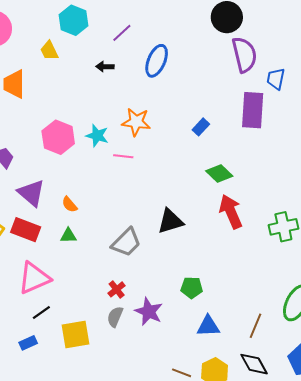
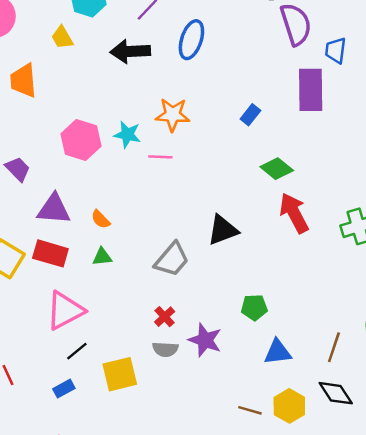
black arrow: (105, 67) -> (130, 51), size x1.8
purple triangle: (31, 193) -> (54, 209), turned -32
gray semicircle: (115, 317) -> (165, 349), turned -105

